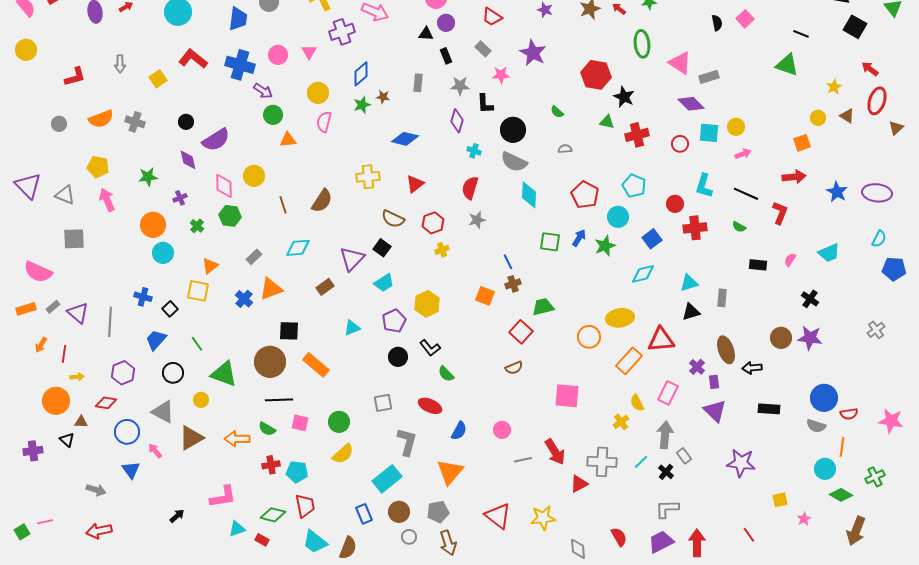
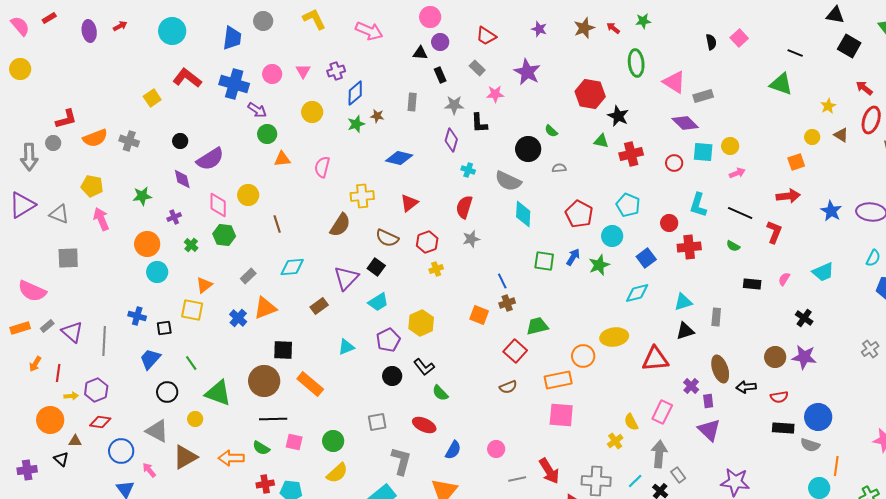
purple cross: (342, 32) -> (336, 71), moved, size x0.7
gray arrow: (120, 64) -> (29, 157), moved, size x1.5
red L-shape: (75, 77) -> (66, 119), moved
pink semicircle: (324, 122) -> (322, 167), moved
black circle: (513, 130) -> (528, 149), moved
purple triangle: (28, 186) -> (22, 205), turned 44
brown semicircle: (322, 201) -> (340, 225), moved
black square: (170, 309) -> (164, 328), turned 35
orange rectangle: (629, 361) -> (558, 380), moved, turned 36
purple hexagon: (123, 373) -> (96, 390), moved
black rectangle: (769, 409) -> (783, 428), moved
red semicircle: (849, 414) -> (779, 397), moved

